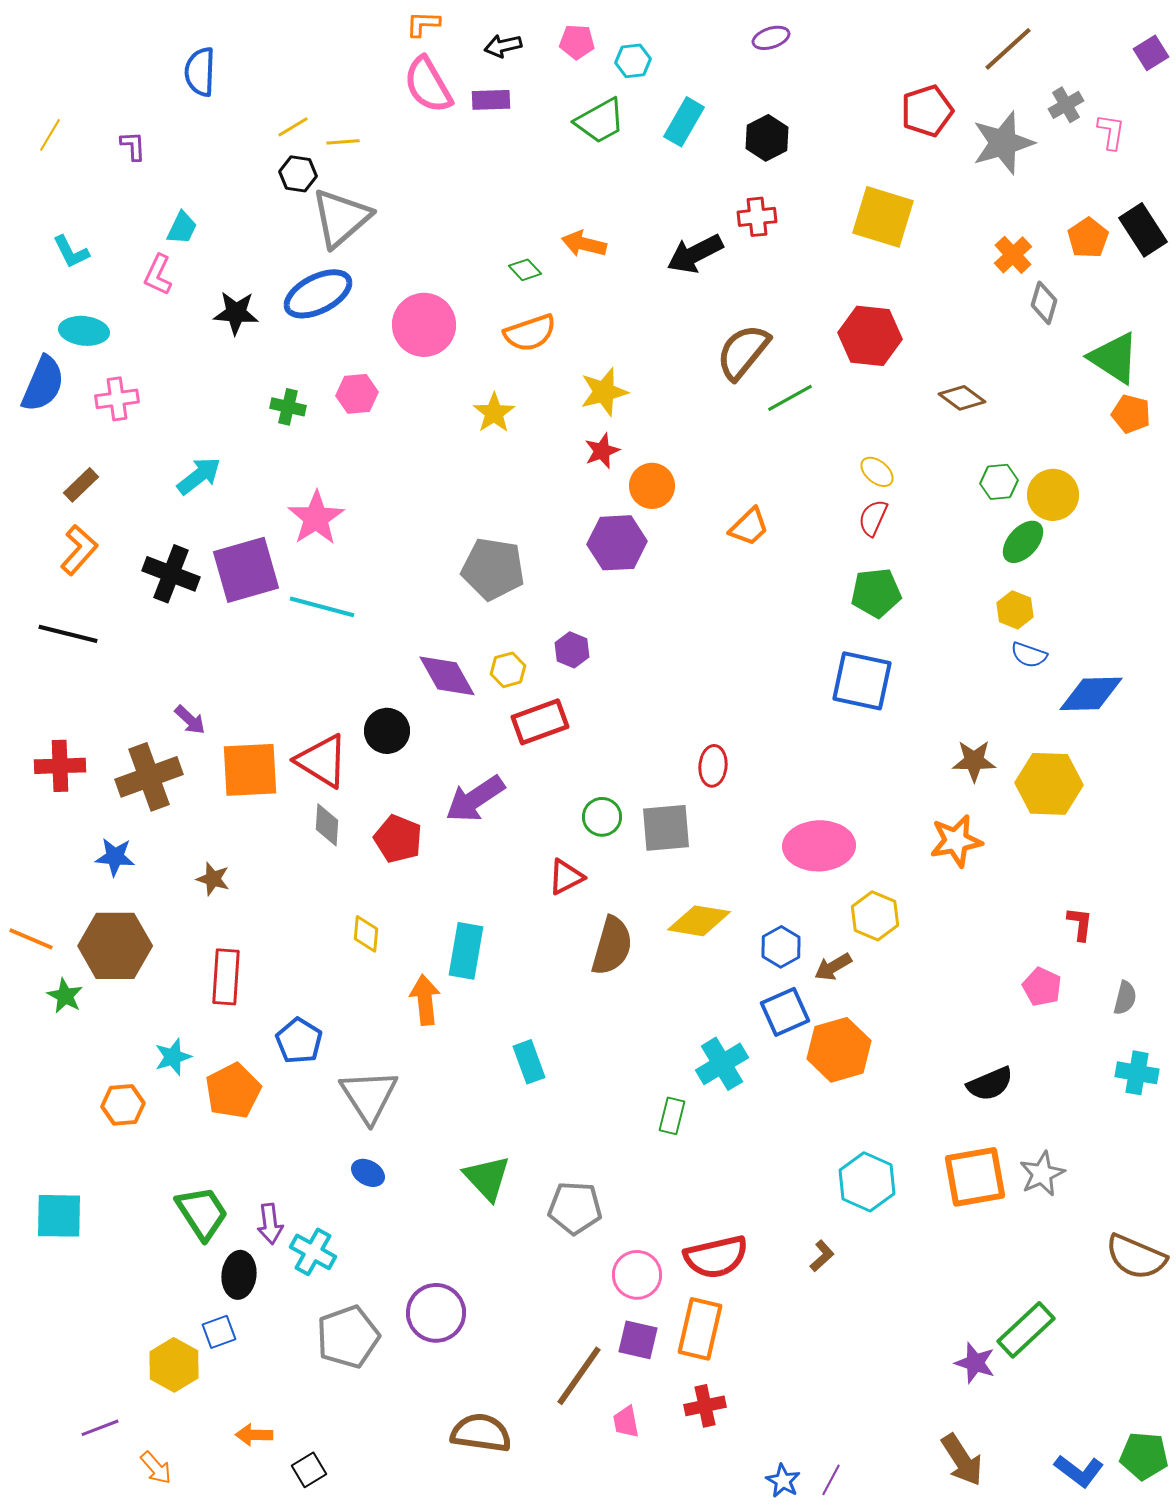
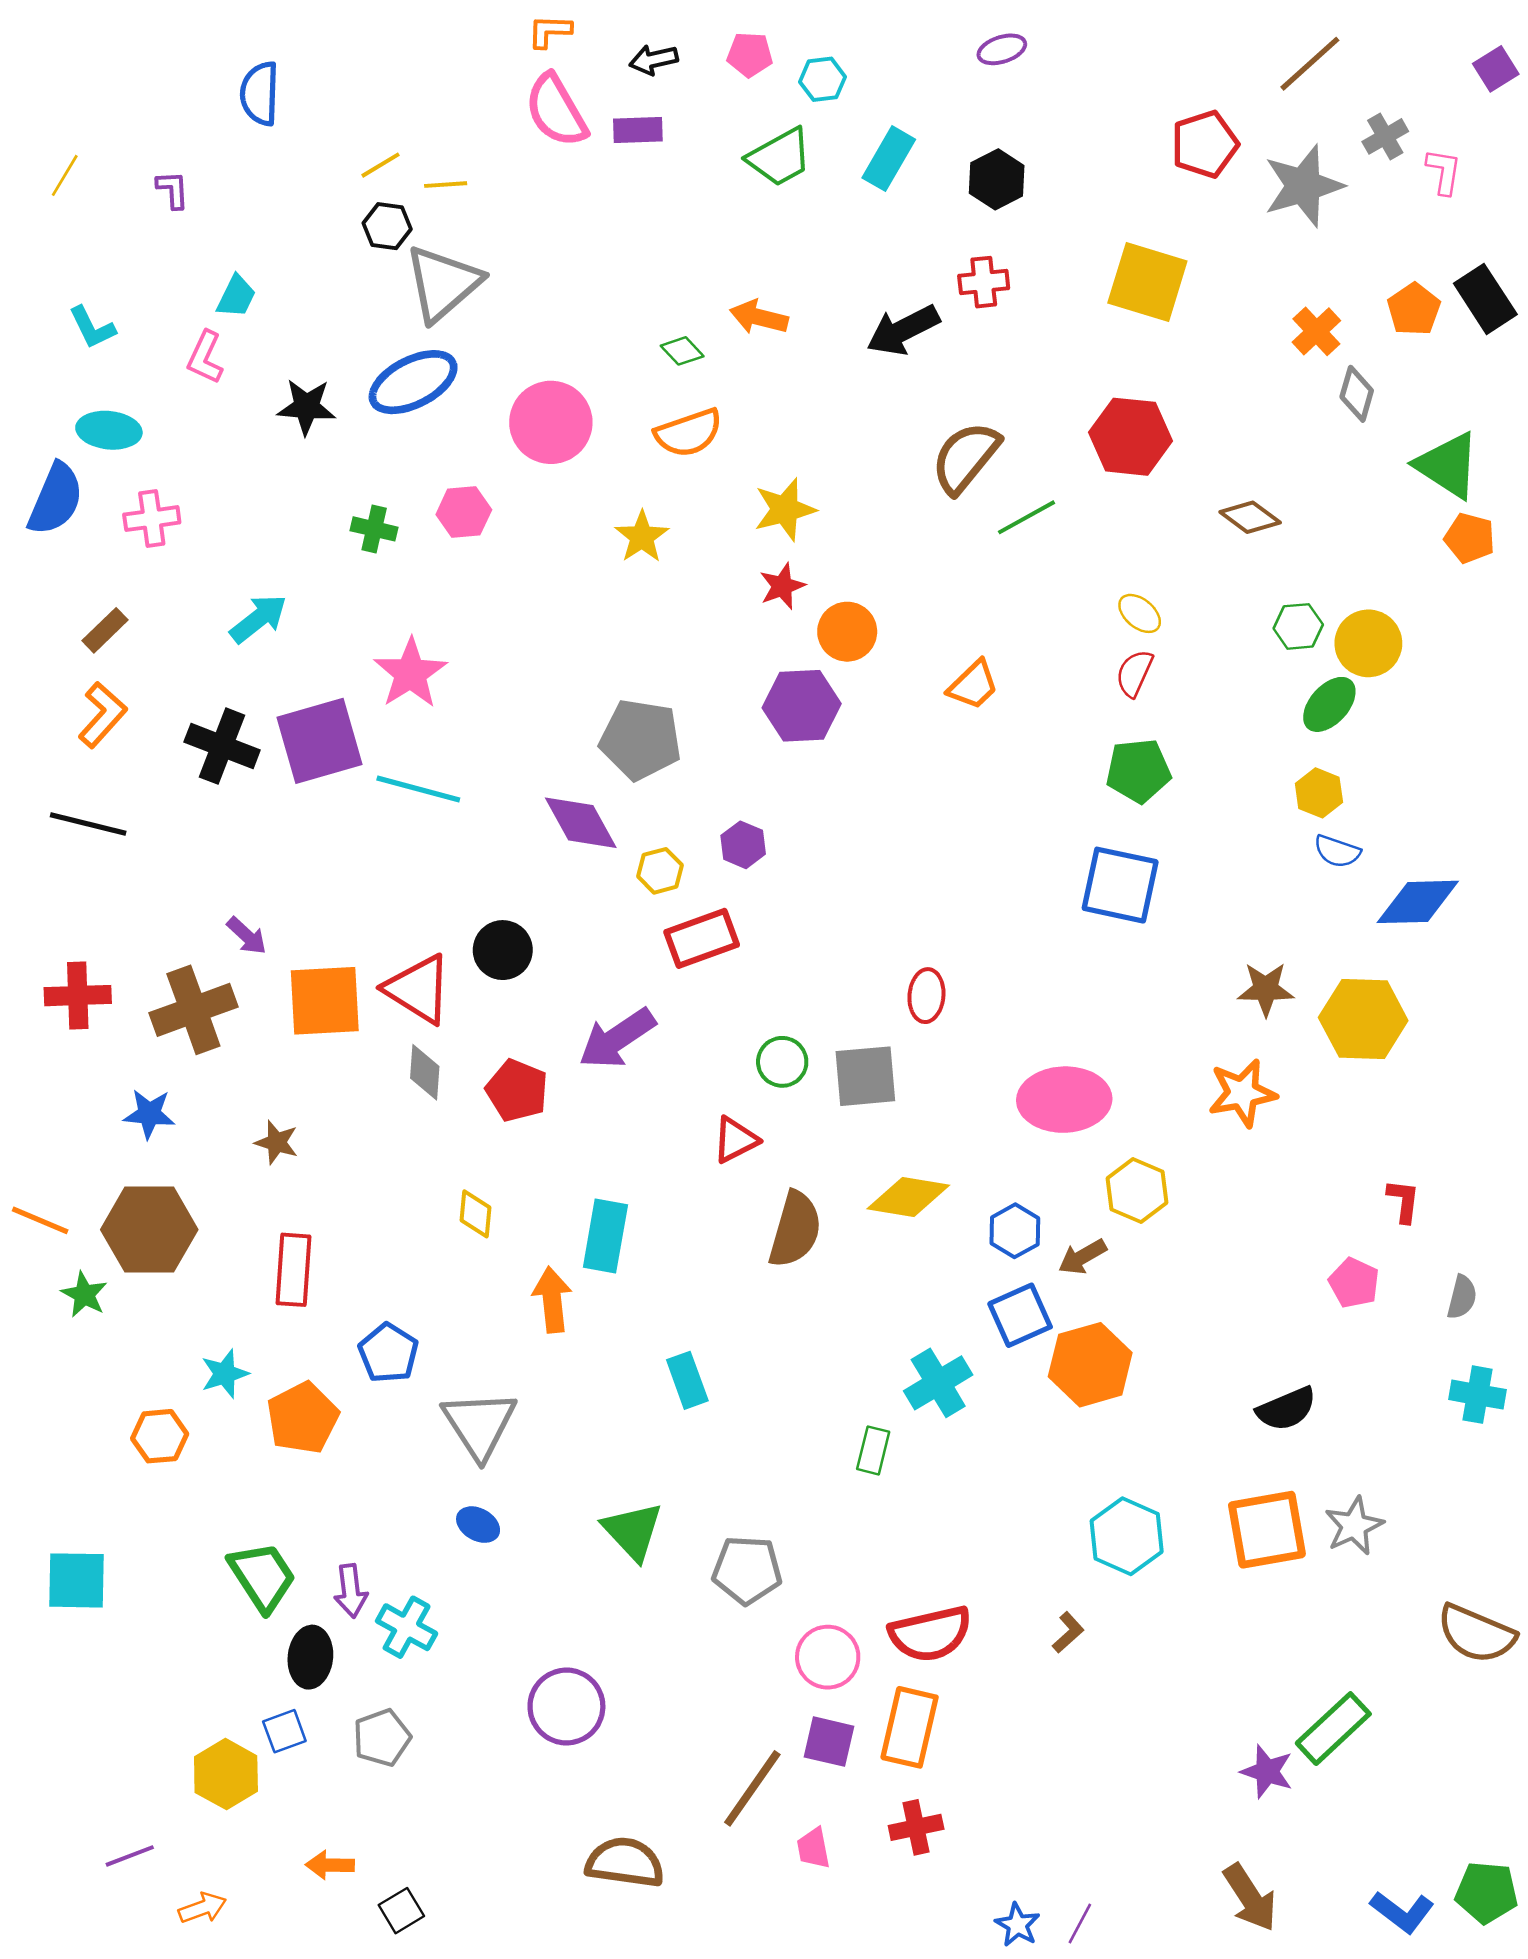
purple diamond: (447, 676) -> (581, 823), moved
gray pentagon: (348, 1337) -> (382, 1738), moved, size x0.7
orange arrow: (156, 1468) -> (203, 1908), turned -69

